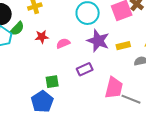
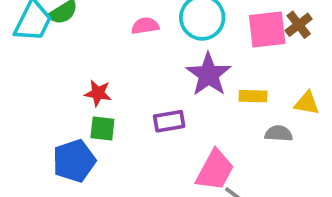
red star: (42, 37) -> (98, 93), moved
pink semicircle: (63, 43) -> (145, 26), moved

